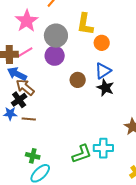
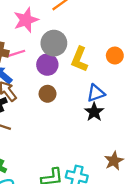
yellow L-shape: (85, 24) -> (80, 59), moved
orange circle: (102, 43) -> (115, 56), moved
brown circle: (78, 80) -> (48, 94), moved

